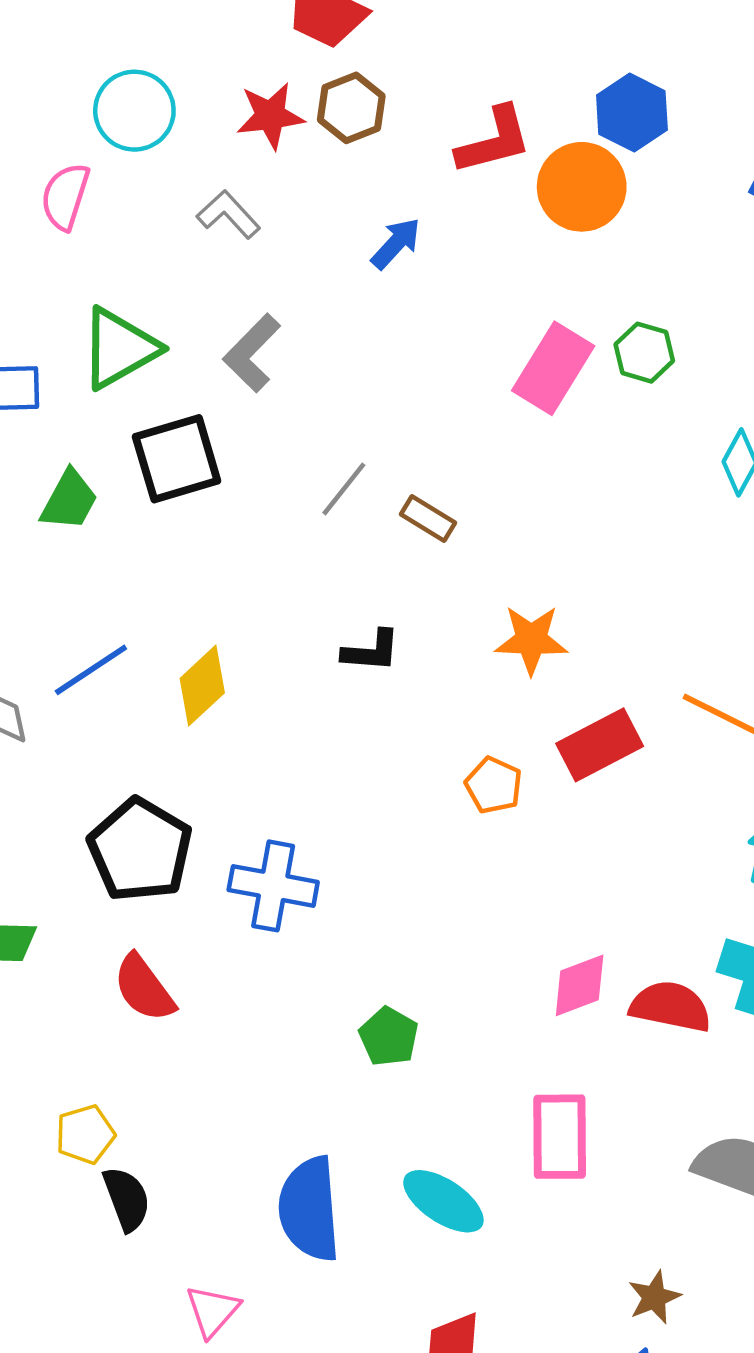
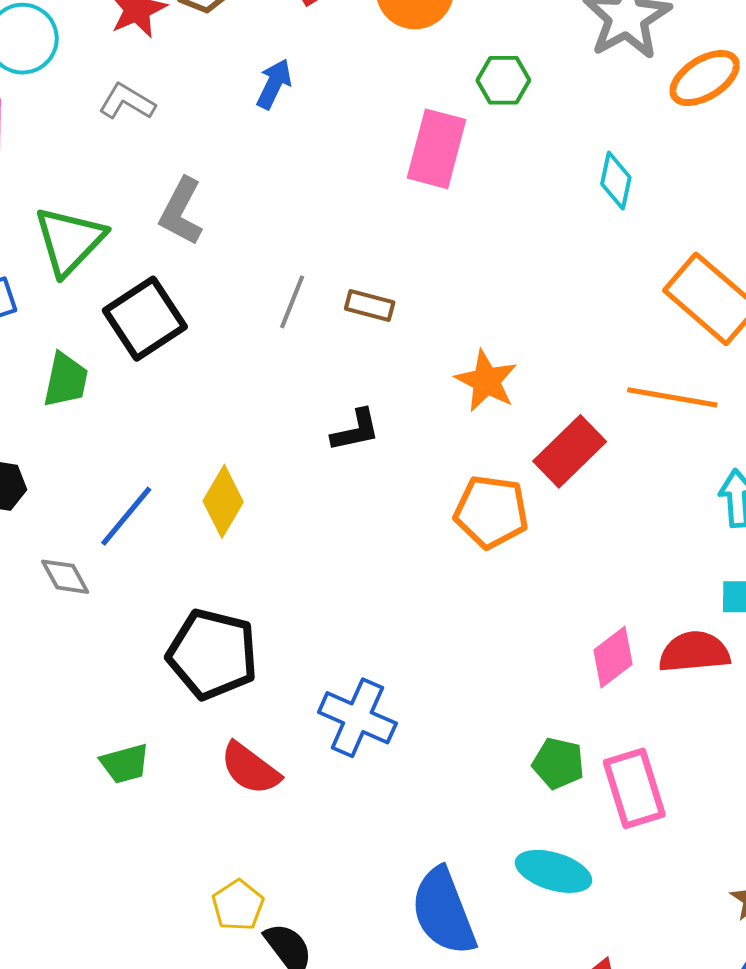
green hexagon: (644, 353) -> (503, 80), moved
orange star: (531, 640) -> (486, 381), turned -30
orange pentagon: (494, 785) -> (491, 512), size x1.5
blue cross: (273, 886) -> (357, 718), moved, turned 30
green pentagon: (389, 1037) -> (558, 763), moved

